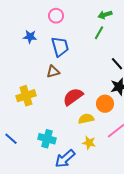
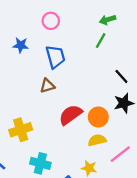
yellow cross: (26, 96) -> (21, 130), moved
orange circle: (105, 104) -> (98, 117), moved
yellow semicircle: (86, 119) -> (97, 140), moved

